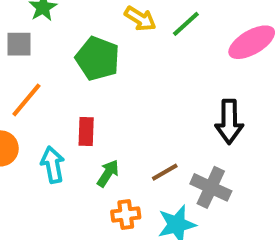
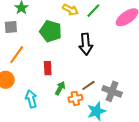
black arrow: (229, 122) -> (86, 44), moved
cyan arrow: (53, 165) -> (31, 99), moved
orange cross: (126, 214) -> (75, 98), moved

